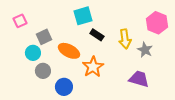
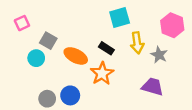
cyan square: (83, 16) -> (120, 18), moved
black rectangle: (97, 35) -> (106, 48), moved
gray square: (44, 37) -> (48, 41), turned -35
gray circle: (43, 71) -> (47, 99), moved

